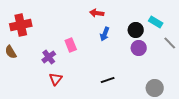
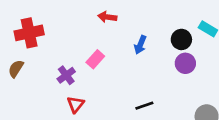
red arrow: (97, 13) -> (107, 17), moved
pink rectangle: (71, 45) -> (95, 59), turned 64
brown semicircle: (11, 52) -> (16, 69), turned 64

